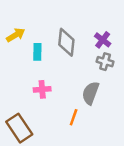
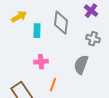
purple cross: (103, 40) -> (91, 11), moved
orange line: (74, 117) -> (53, 85), moved

